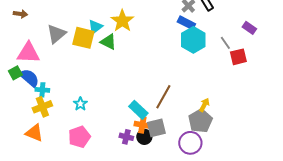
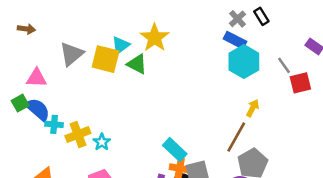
pink triangle: (28, 53) -> (36, 78), size x0.7
brown line: (163, 97) -> (236, 137), moved
yellow arrow: (204, 105) -> (253, 108), moved
yellow cross: (42, 107) -> (78, 134), moved

